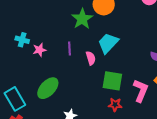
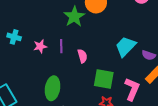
cyan trapezoid: (108, 43) -> (126, 47), moved
pink star: (39, 50) -> (40, 46), moved
green ellipse: (48, 88) -> (53, 88), moved, turned -35

